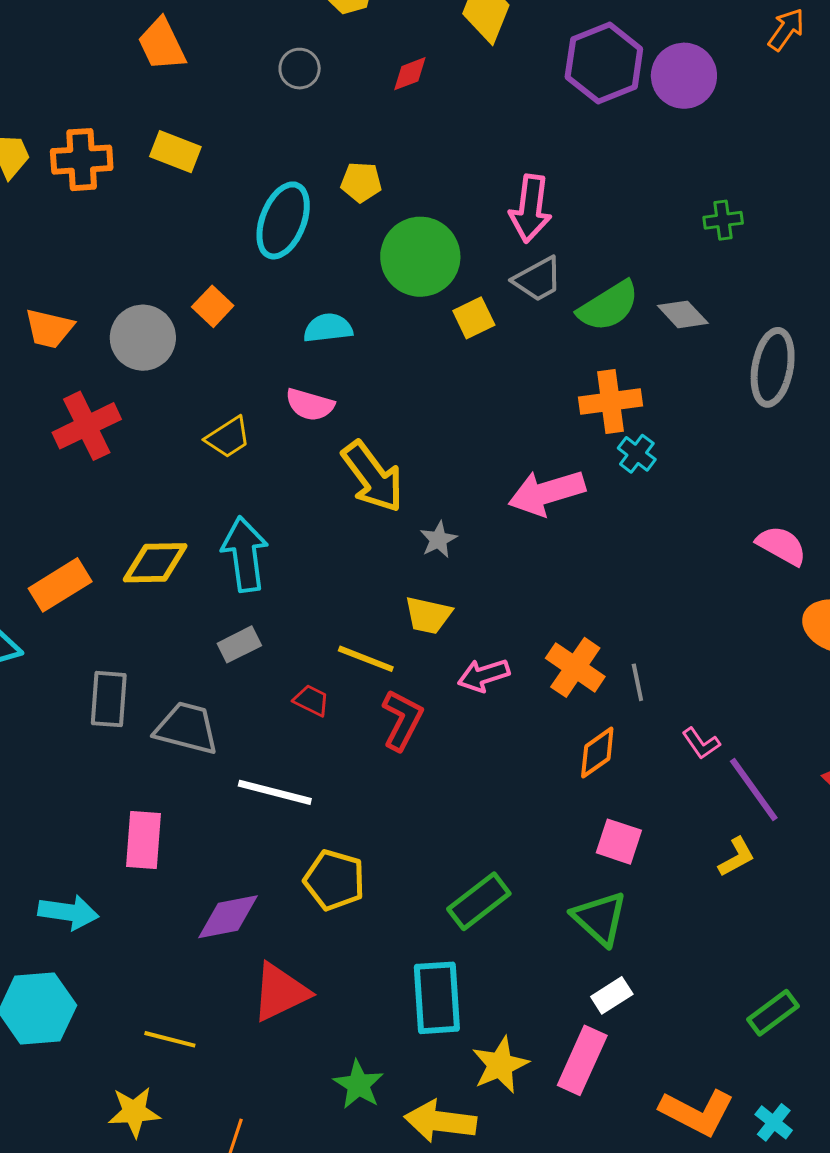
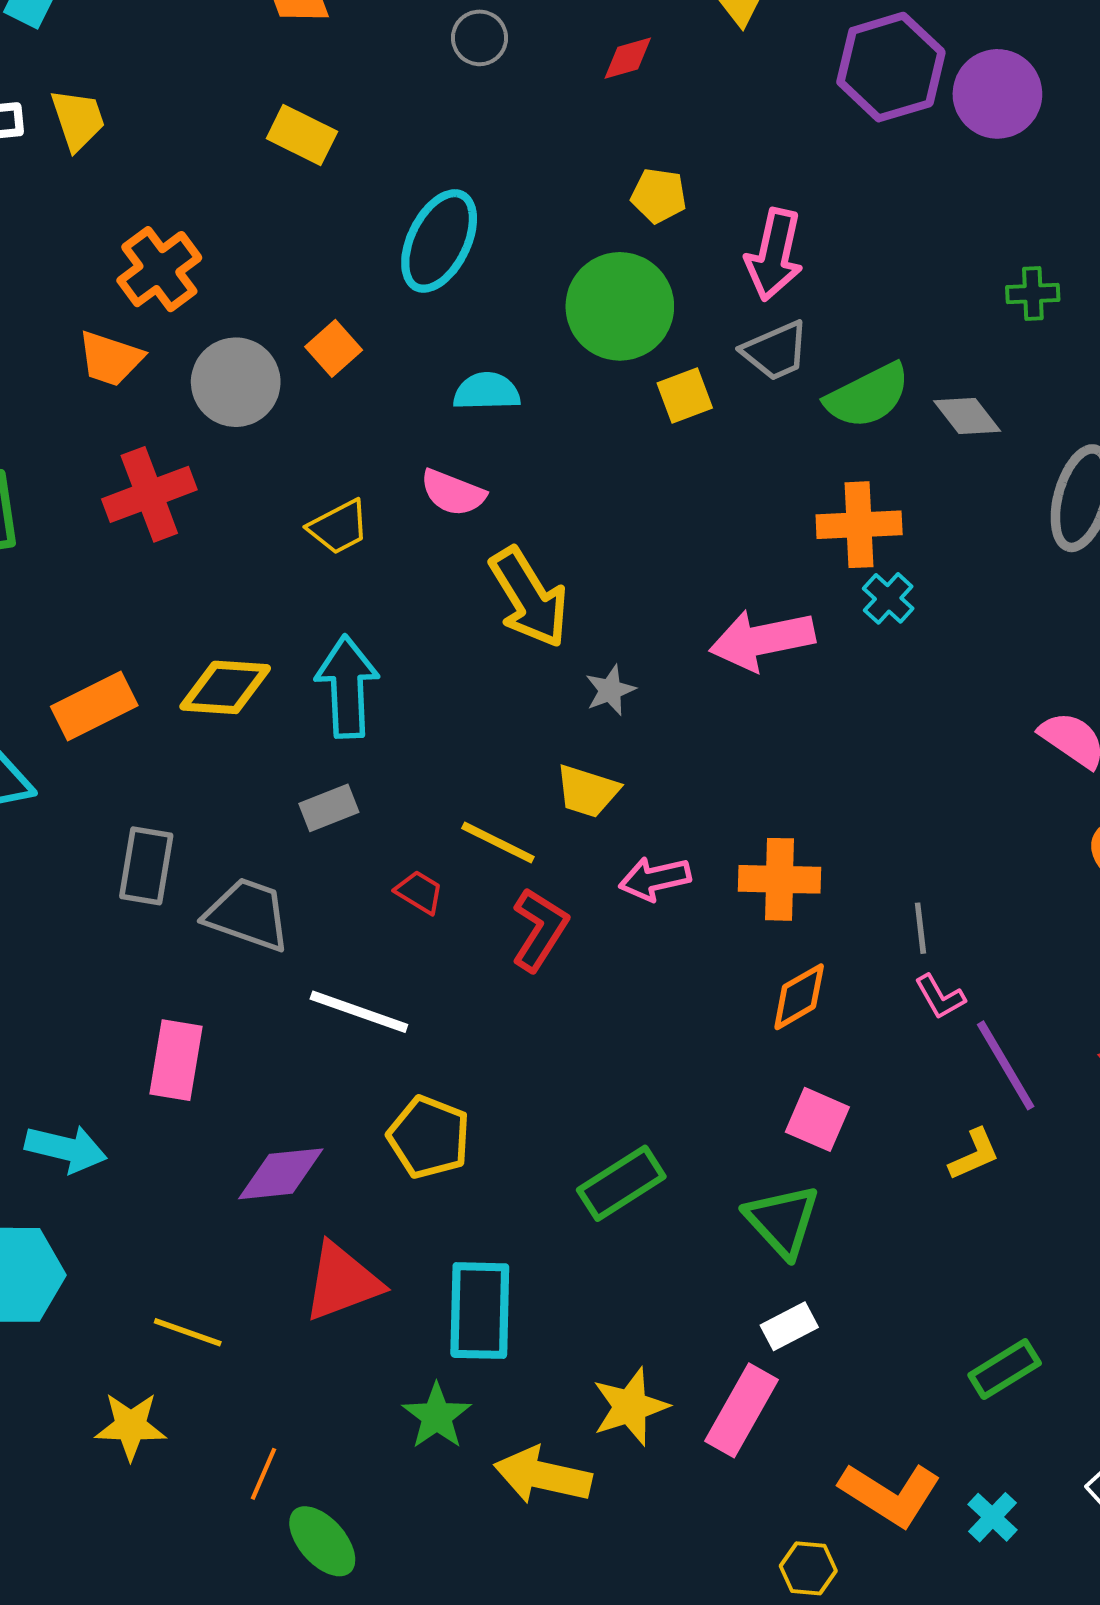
orange cross: (82, 160) -> (159, 269), moved, turned -38
yellow pentagon: (361, 182) -> (659, 196), moved
orange cross: (575, 667) -> (779, 879), turned -38
gray line: (637, 682) -> (920, 928), moved
cyan rectangle: (437, 998) -> (480, 1311), moved

